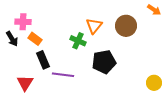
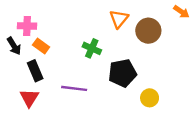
orange triangle: (94, 26) -> (119, 19), moved
black rectangle: (43, 60) -> (35, 71), moved
yellow circle: (154, 83) -> (150, 98), moved

